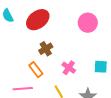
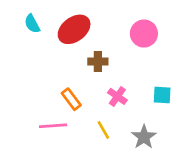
brown cross: (46, 49) -> (98, 61), moved, turned 32

